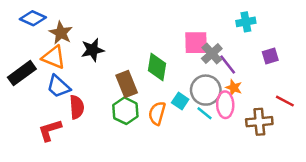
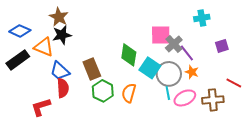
blue diamond: (33, 18) -> (20, 31), moved
brown star: (61, 33) -> (59, 17), moved
black star: (93, 50) -> (62, 35), moved
brown rectangle: (127, 84) -> (92, 69), moved
blue trapezoid: (58, 86) -> (60, 71), moved
cyan square: (180, 101) -> (150, 68), moved, size x1.5
pink ellipse: (225, 105) -> (185, 98), moved, turned 65
cyan line: (205, 113) -> (168, 93), turned 40

